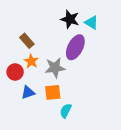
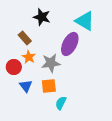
black star: (70, 19) -> (42, 17), moved
cyan triangle: (92, 22) -> (85, 21), size x1.5
blue triangle: (28, 92) -> (26, 86), turned -48

